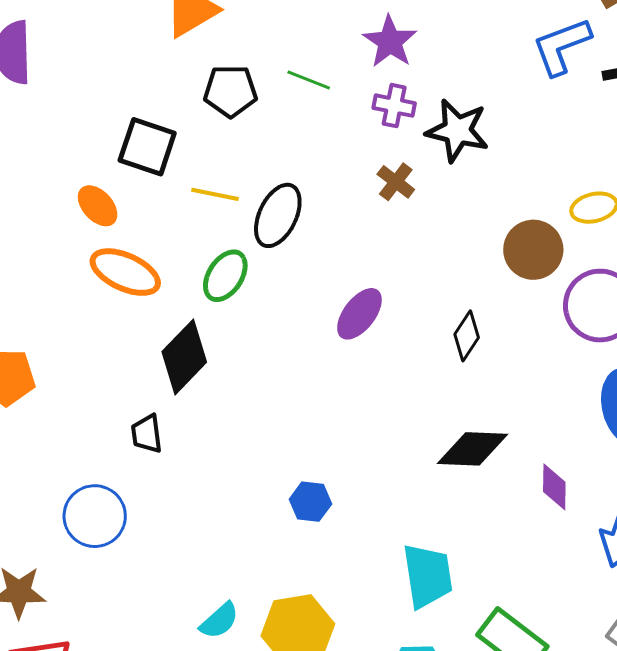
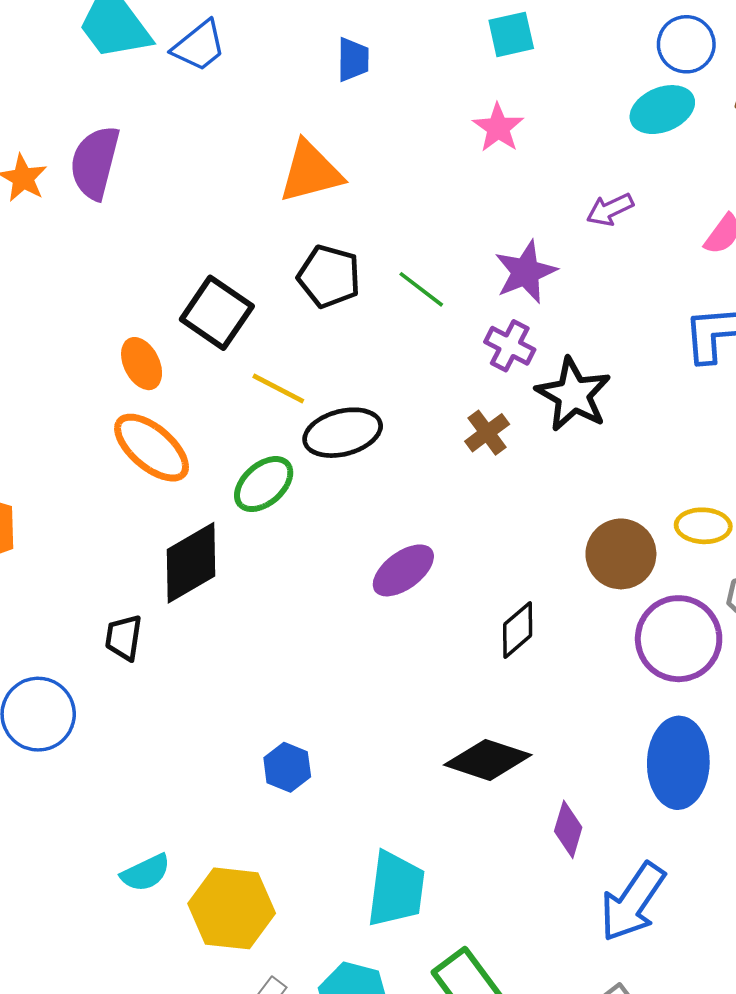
black ellipse: (278, 215) -> (343, 433), turned 34

